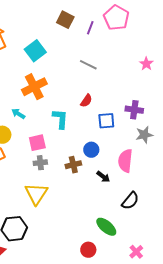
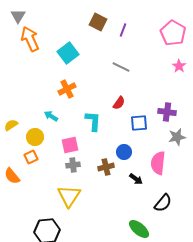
pink pentagon: (116, 18) -> (173, 33), moved
orange cross: (34, 87) -> (67, 89), size x0.7

